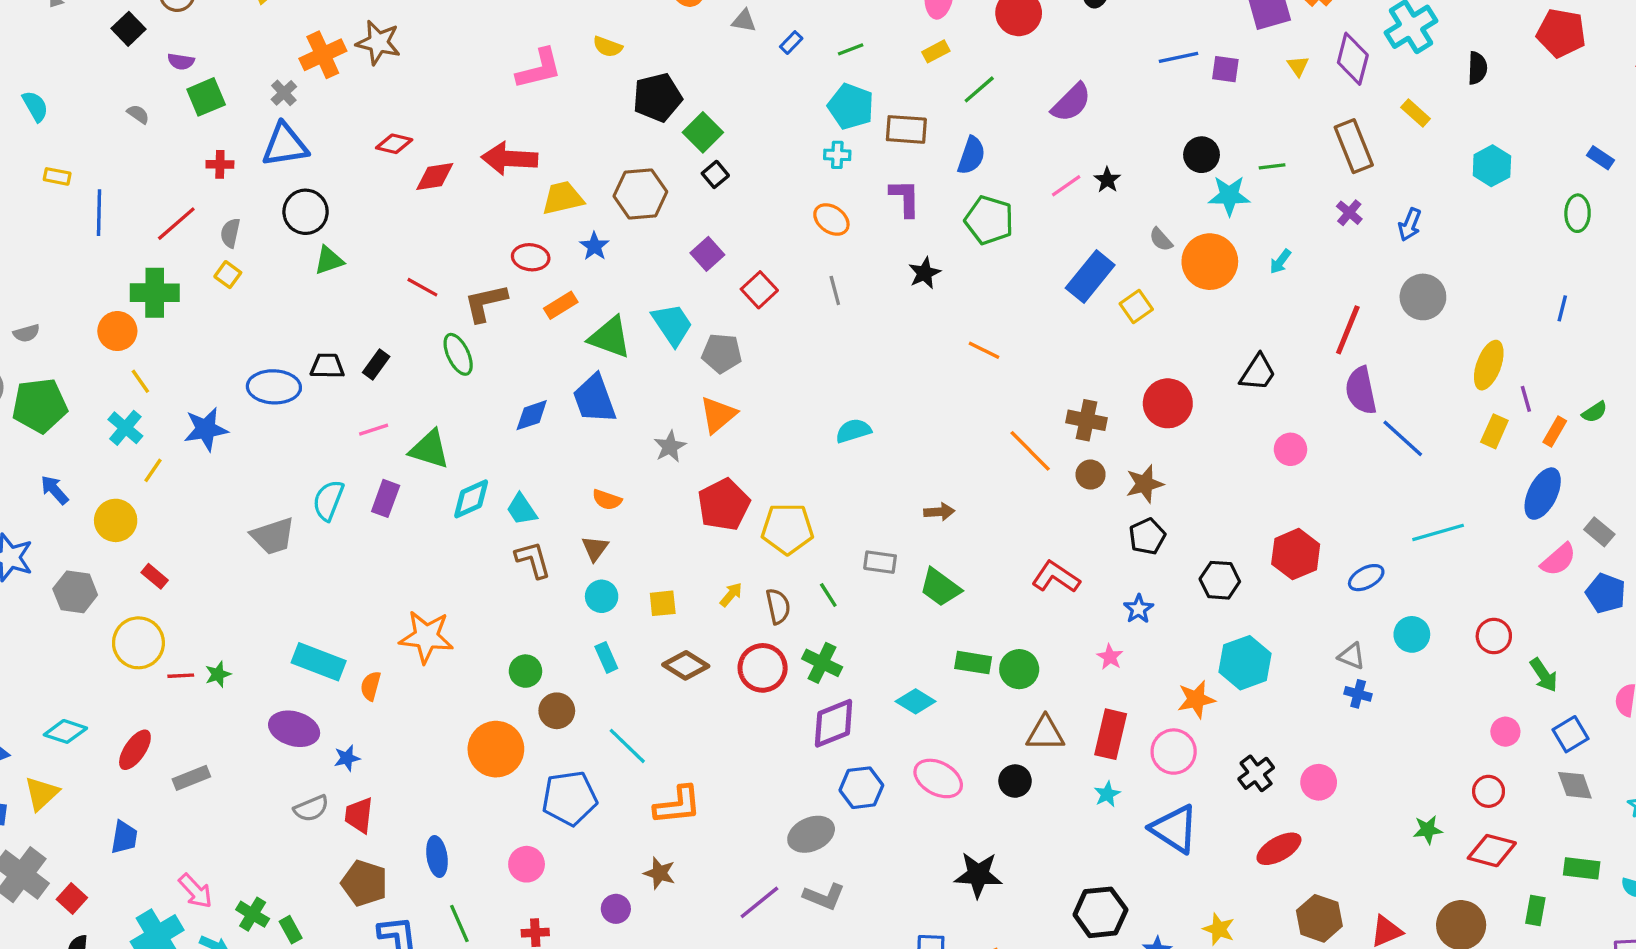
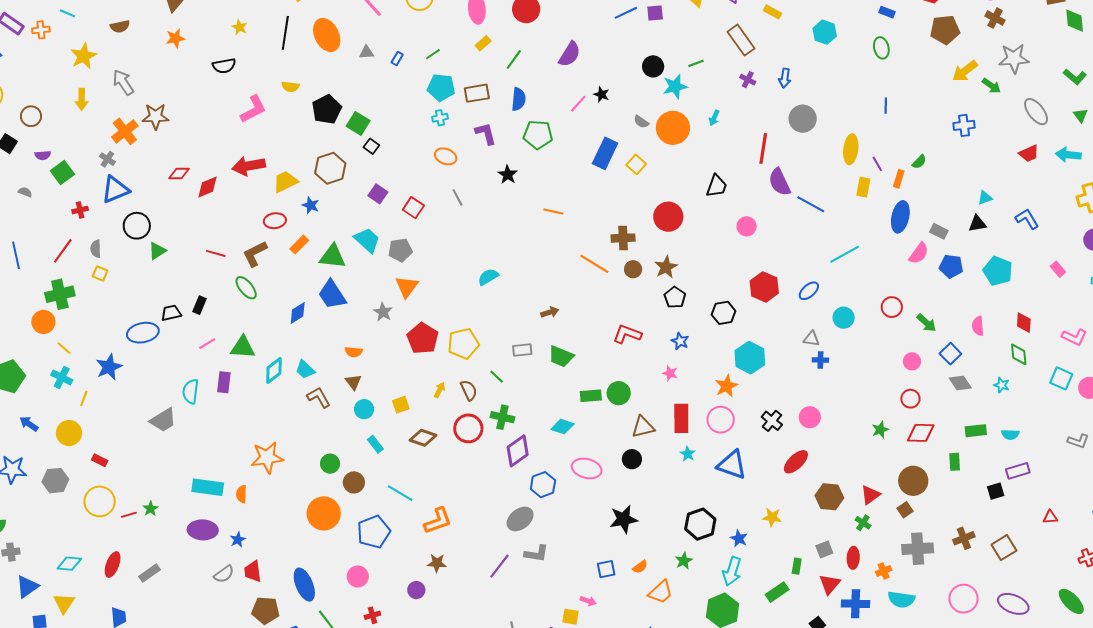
blue ellipse: (437, 857) -> (304, 585), size x1.4

